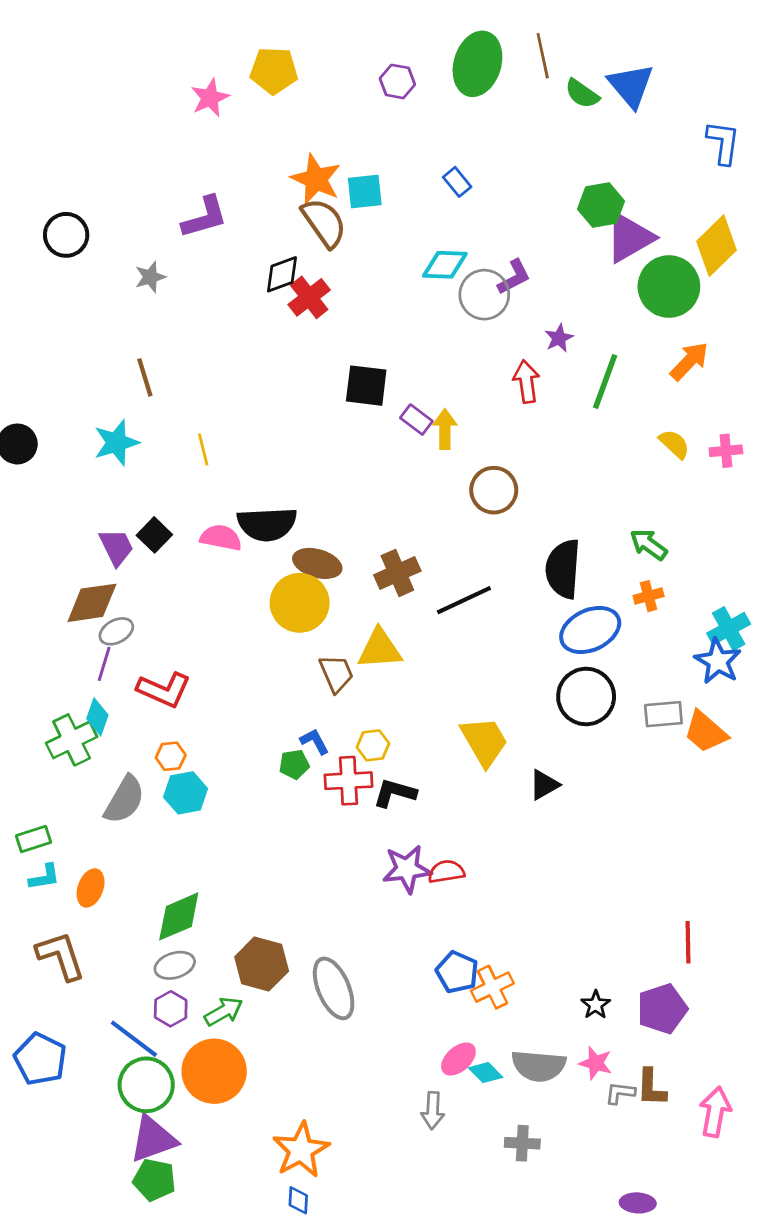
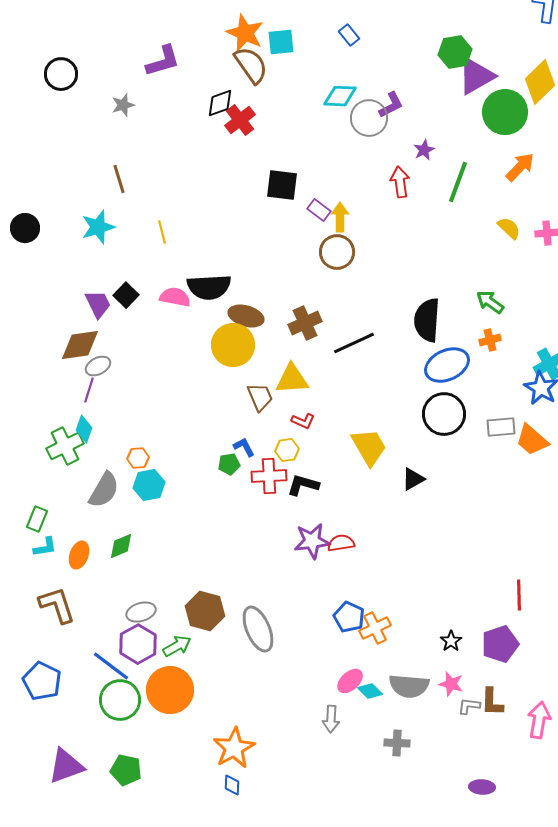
brown circle: (494, 490) -> (337, 252), moved
red L-shape: (164, 690) -> (303, 421), moved, size x0.6
green rectangle: (34, 839) -> (37, 519), turned -50
green diamond: (179, 916) -> (121, 546), moved, size x0.7
purple hexagon: (171, 1009) -> (138, 644), size x1.5
purple triangle: (153, 1139) -> (66, 766), moved

